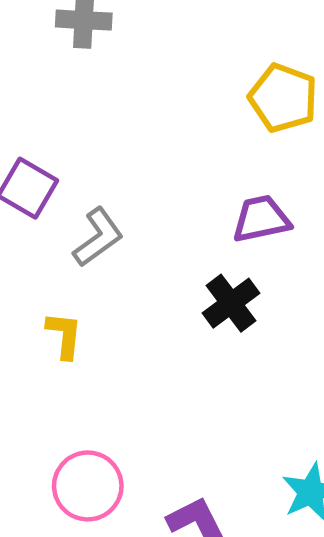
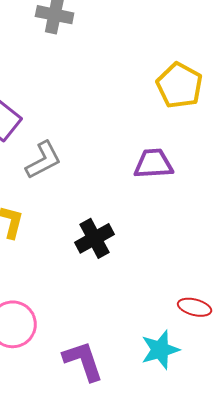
black cross: (231, 303) -> (95, 238), moved

